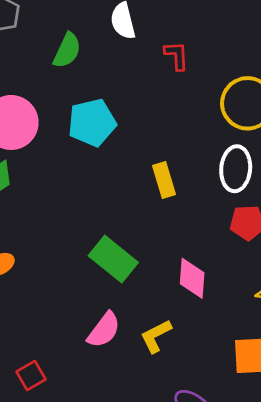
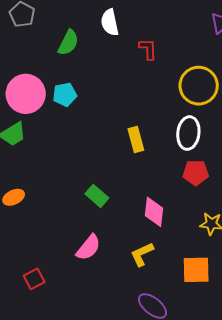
cyan pentagon: (92, 123) -> (65, 95), moved, size x0.7
green rectangle: (113, 259) -> (97, 196), size x0.7
yellow L-shape: (156, 336) -> (142, 254), moved

